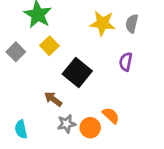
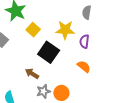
yellow star: (102, 23) -> (65, 30), moved
yellow square: (49, 46) -> (33, 30), moved
orange semicircle: (111, 116) -> (84, 66), moved

